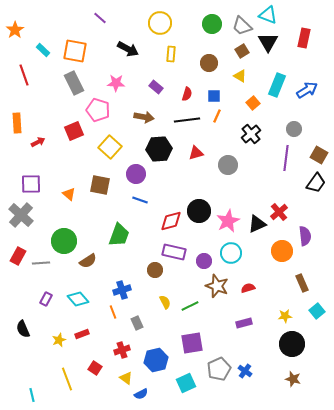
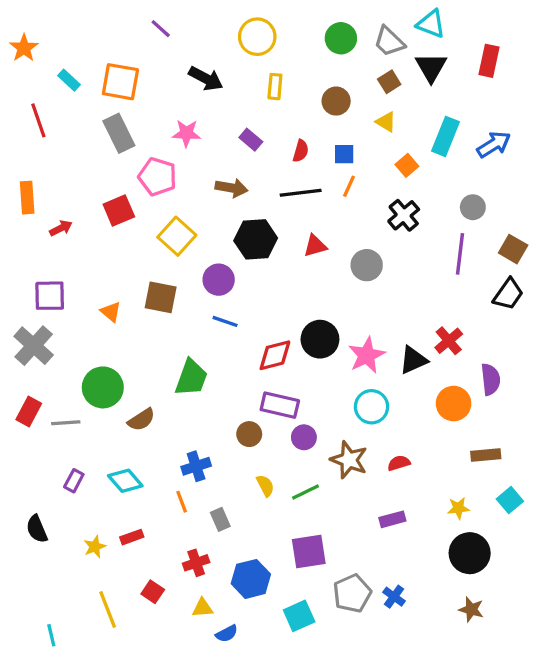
purple circle: (204, 261) -> (304, 437), moved
brown rectangle: (302, 283) -> (486, 455), turned -72
yellow triangle: (126, 378) -> (203, 608), turned -40

